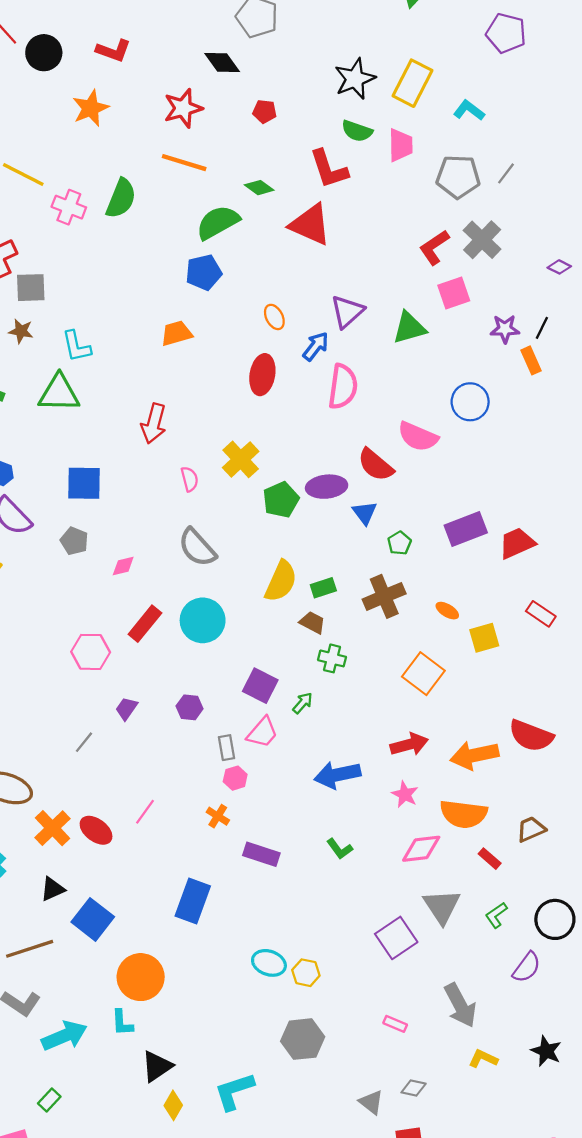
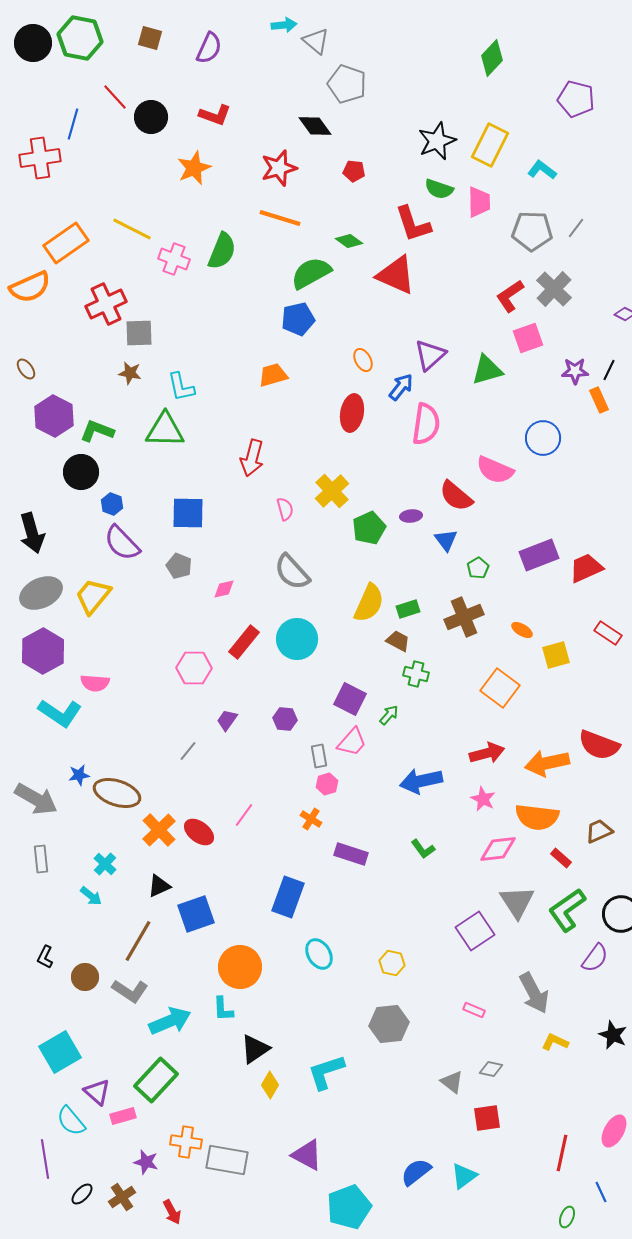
purple ellipse: (327, 487) -> (411, 516), size x0.6
green L-shape: (496, 915) -> (567, 910), size x1.8
blue square: (93, 919) -> (196, 914), turned 33
brown line: (30, 949) -> (138, 941), turned -42
cyan ellipse: (269, 963) -> (319, 954), moved, turned 40
green rectangle: (49, 1100) -> (156, 1080), size x2.0

